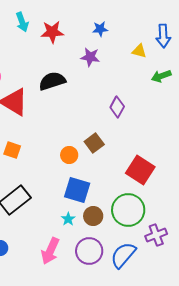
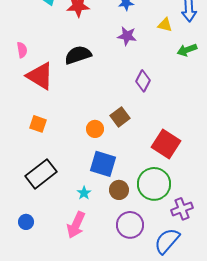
purple star: (90, 57) -> (127, 36), moved
cyan star: (68, 219) -> (84, 193), moved
purple circle: (89, 251) -> (130, 225), moved
blue semicircle: (123, 255) -> (167, 241), moved

